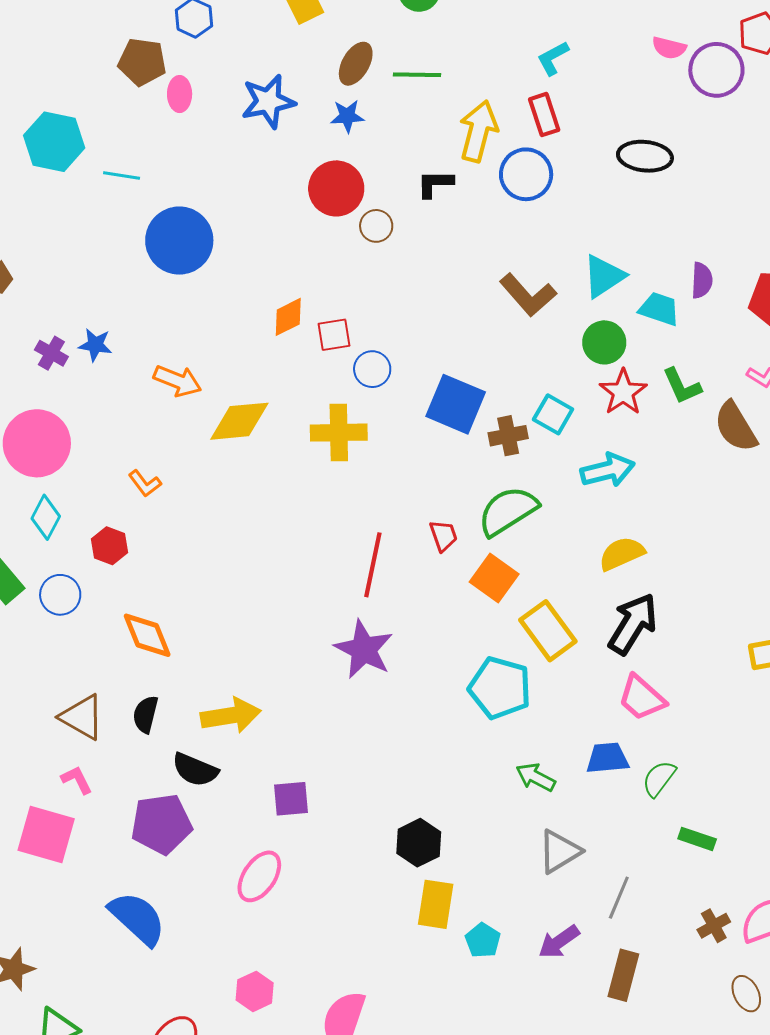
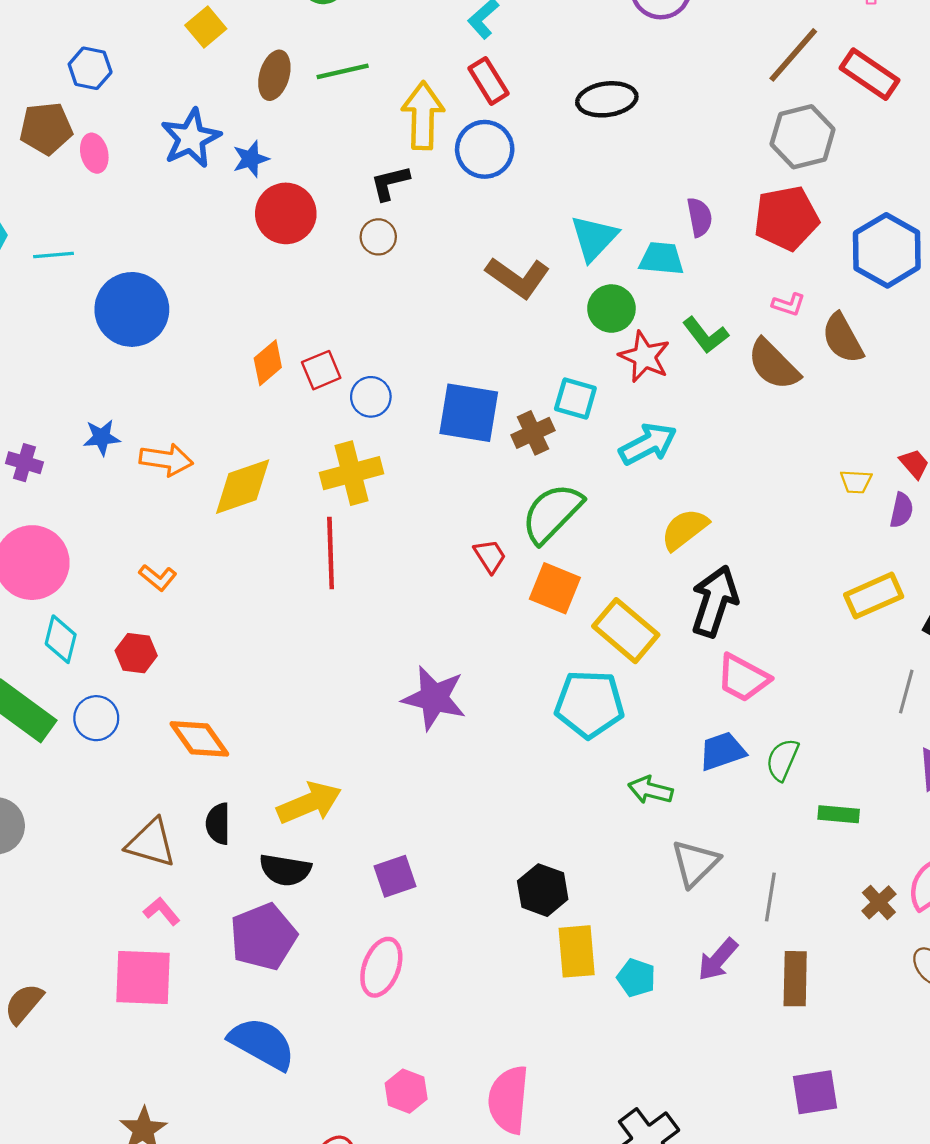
blue star: (347, 116) -> (251, 159), moved
brown circle: (376, 226) -> (378, 237), moved
blue star: (95, 345) -> (102, 437), moved
red line: (373, 565) -> (331, 553), moved

